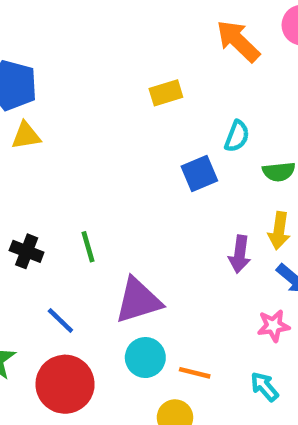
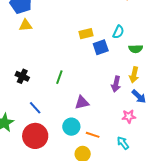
yellow rectangle: (166, 93) -> (86, 34), moved
green line: (88, 247) -> (59, 77), moved, turned 32
purple triangle: (138, 301) -> (82, 103), moved, size x0.7

